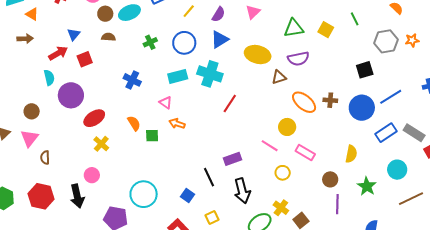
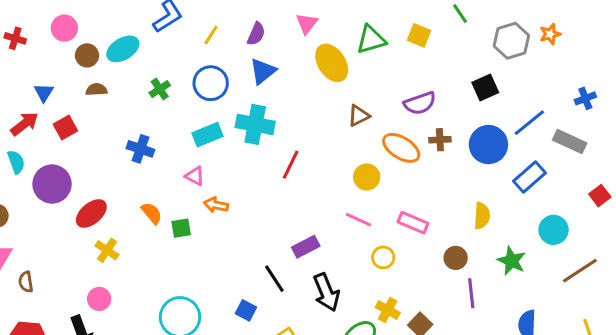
yellow ellipse: (258, 55) -> (332, 63), moved, turned 50
purple semicircle: (298, 59) -> (420, 103), moved
yellow circle: (287, 127) -> (367, 177), moved
gray rectangle: (414, 133) -> (570, 142), moved

